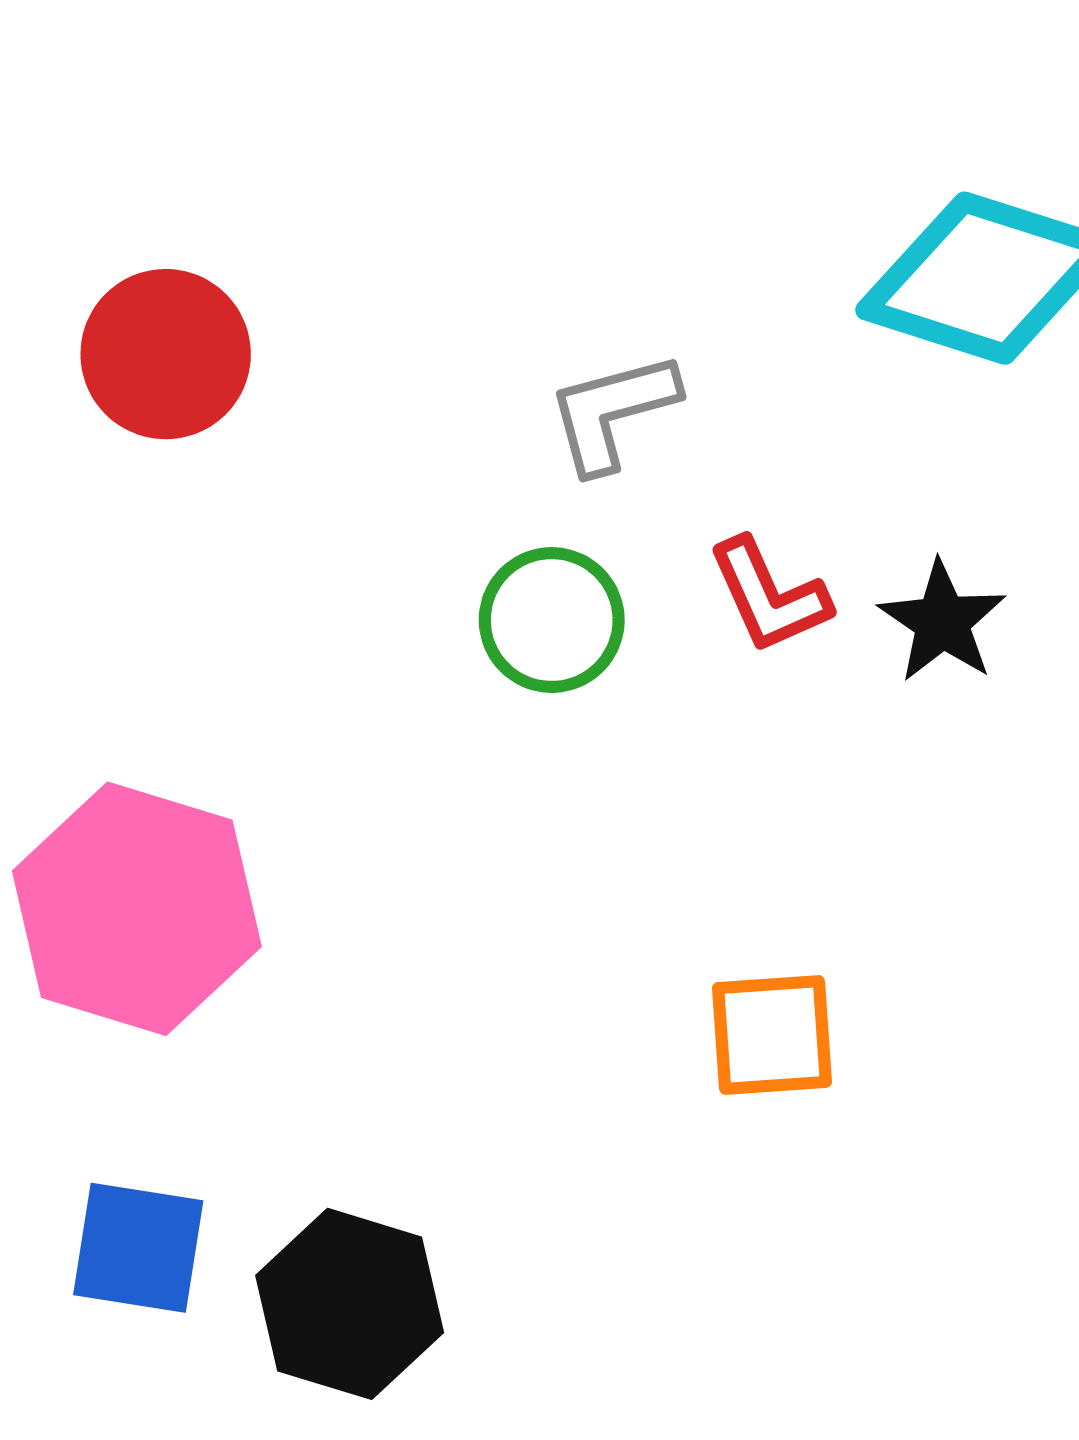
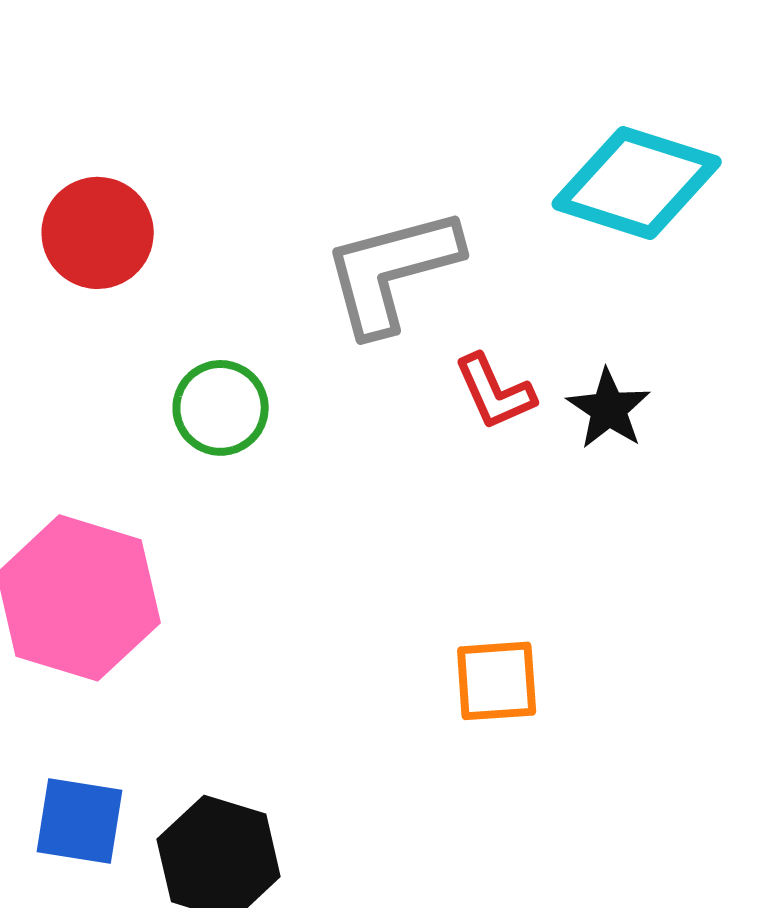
gray L-shape: (612, 412) -> (392, 271), size x1.6
green circle: (552, 620) -> (221, 408), moved

